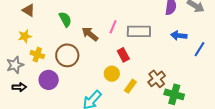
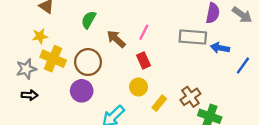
green semicircle: (65, 19) -> (89, 20), turned -126
gray rectangle: (139, 31) -> (193, 37), moved
yellow cross: (37, 55) -> (53, 59), size x1.5
red rectangle: (123, 55) -> (143, 60), moved
purple circle: (49, 80) -> (82, 91), moved

